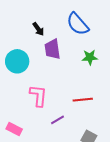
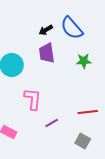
black arrow: (38, 29) -> (46, 30), moved, turned 96
red line: (83, 100) -> (88, 112), moved

